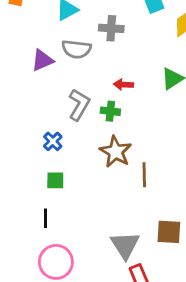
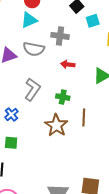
red arrow: (124, 85) -> (68, 64), moved
green cross: (110, 111) -> (63, 97), moved
brown line: (144, 175) -> (84, 118), moved

